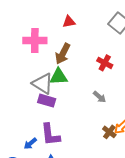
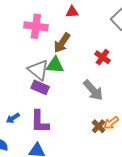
gray arrow: (100, 97) -> (93, 90), size x1.6
blue arrow: (30, 144) -> (13, 118), moved

